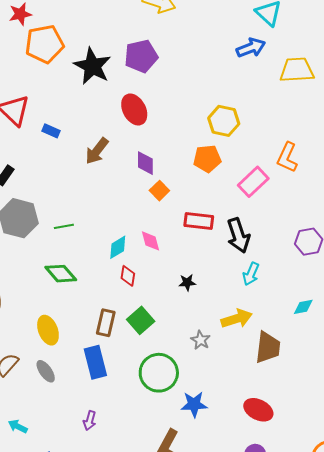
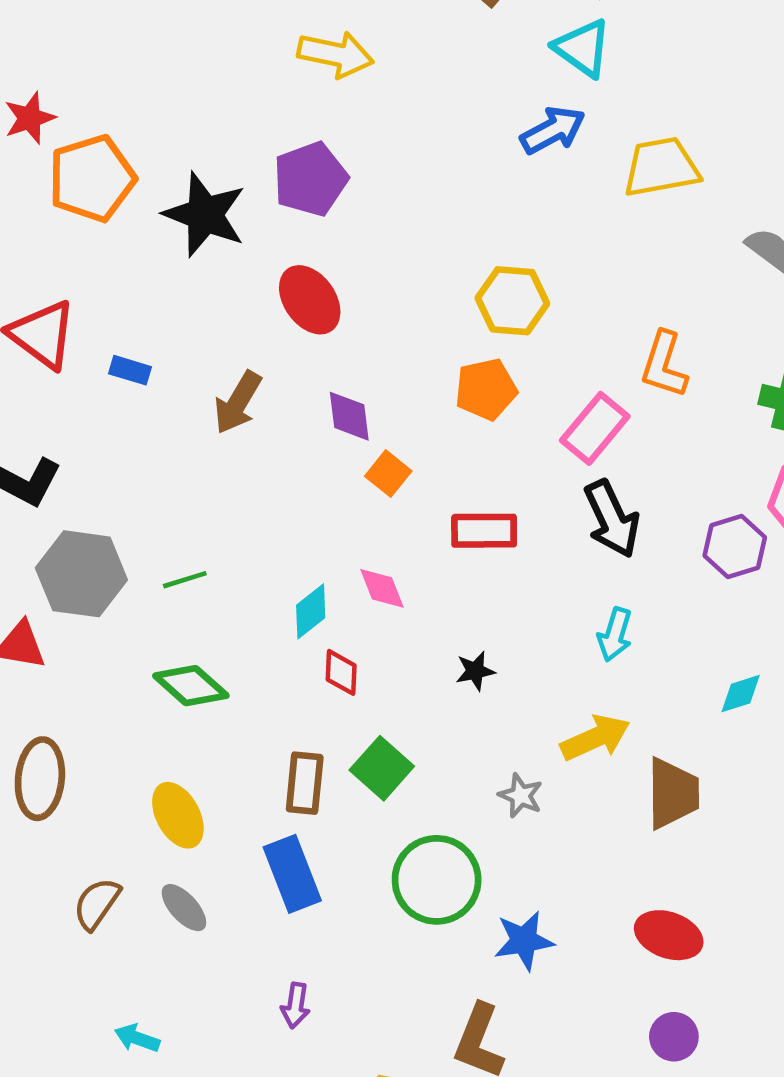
black arrow: (238, 235) -> (612, 519), moved

